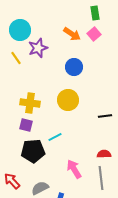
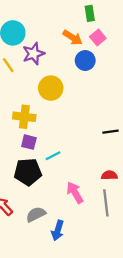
green rectangle: (95, 13) -> (90, 13), moved
blue circle: (74, 67) -> (85, 60), moved
yellow circle: (68, 100) -> (51, 88), moved
purple square: (26, 125) -> (29, 142), moved

